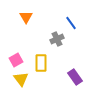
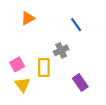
orange triangle: (26, 17) -> (28, 18), turned 32
gray cross: (57, 39) -> (61, 50), moved

